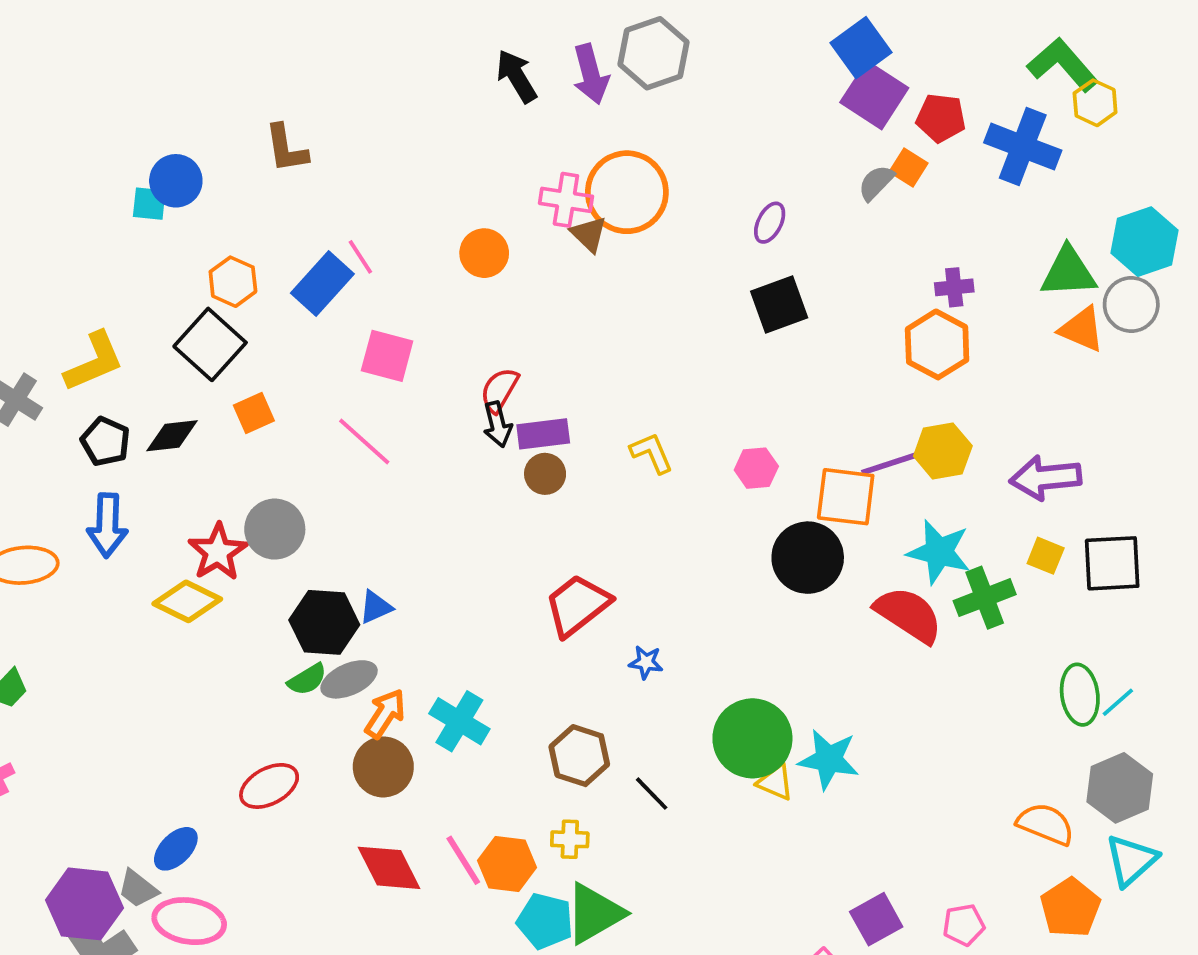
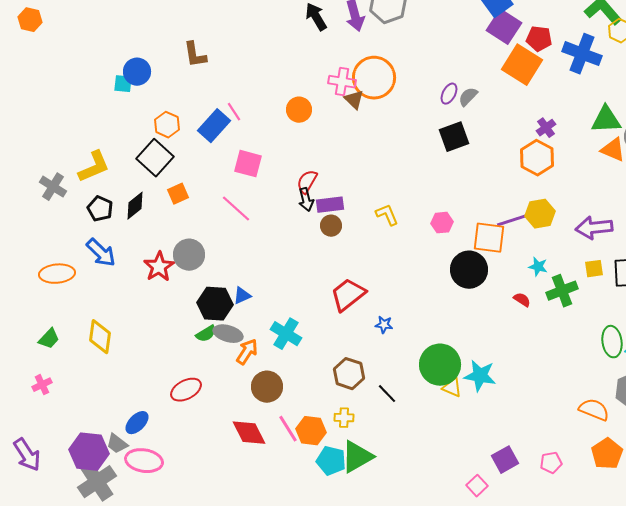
orange square: (909, 167) -> (522, 65), size x2.0
gray semicircle: (876, 183) -> (468, 97), moved
purple cross: (954, 287) -> (546, 128), turned -30
black diamond: (172, 436) -> (135, 206), turned -32
blue arrow: (107, 525) -> (101, 253), turned -48
cyan star: (939, 552) -> (538, 267), size x0.6
yellow square: (1046, 556) -> (594, 269), turned -30
yellow diamond: (187, 601) -> (100, 337), moved, turned 72
red semicircle: (909, 615) -> (522, 300), size x0.5
gray ellipse: (349, 679) -> (228, 334), turned 40
cyan cross: (459, 721) -> (286, 334), moved
brown circle: (383, 767) -> (267, 387), moved

